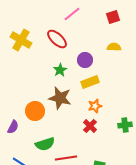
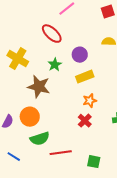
yellow cross: (21, 40) -> (18, 59), moved
brown star: (60, 98) -> (39, 87), moved
orange circle: (35, 111) -> (30, 117), moved

